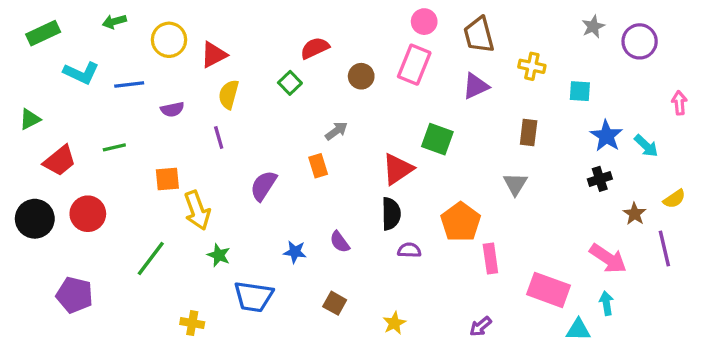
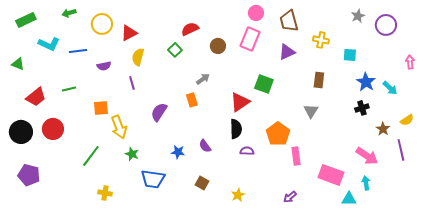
green triangle: (30, 119) -> (18, 64), moved, turned 48
purple pentagon: (75, 295) -> (29, 175), moved
yellow cross: (192, 323) -> (105, 193), moved

